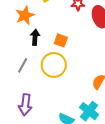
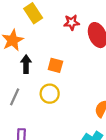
yellow circle: (54, 65) -> (50, 94), size x0.7

